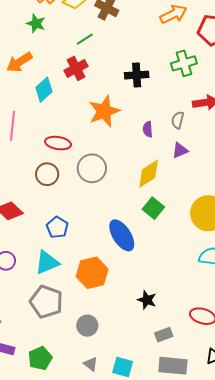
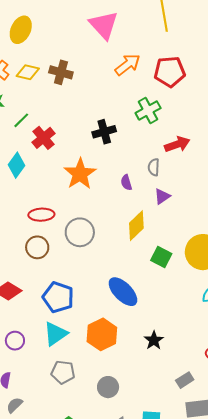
green line: (85, 39) -> (21, 120), moved
green square: (153, 208) -> (161, 257), moved
blue pentagon: (57, 227) -> (58, 297), size x1.4
black star: (147, 300) -> (154, 340), moved, turned 30
gray pentagon: (46, 302) -> (63, 372), size x0.7

